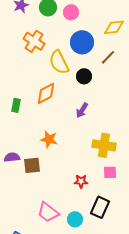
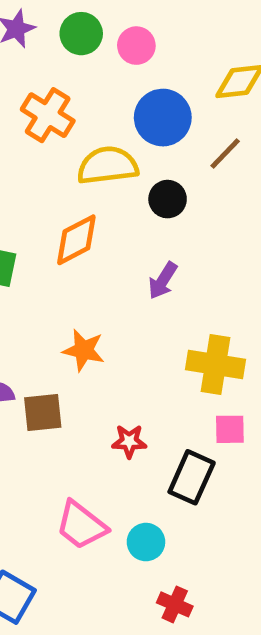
yellow semicircle: (59, 62) -> (108, 165), turned 110
red star: (81, 181) -> (129, 441), moved
black rectangle: (100, 207) -> (192, 477), moved

